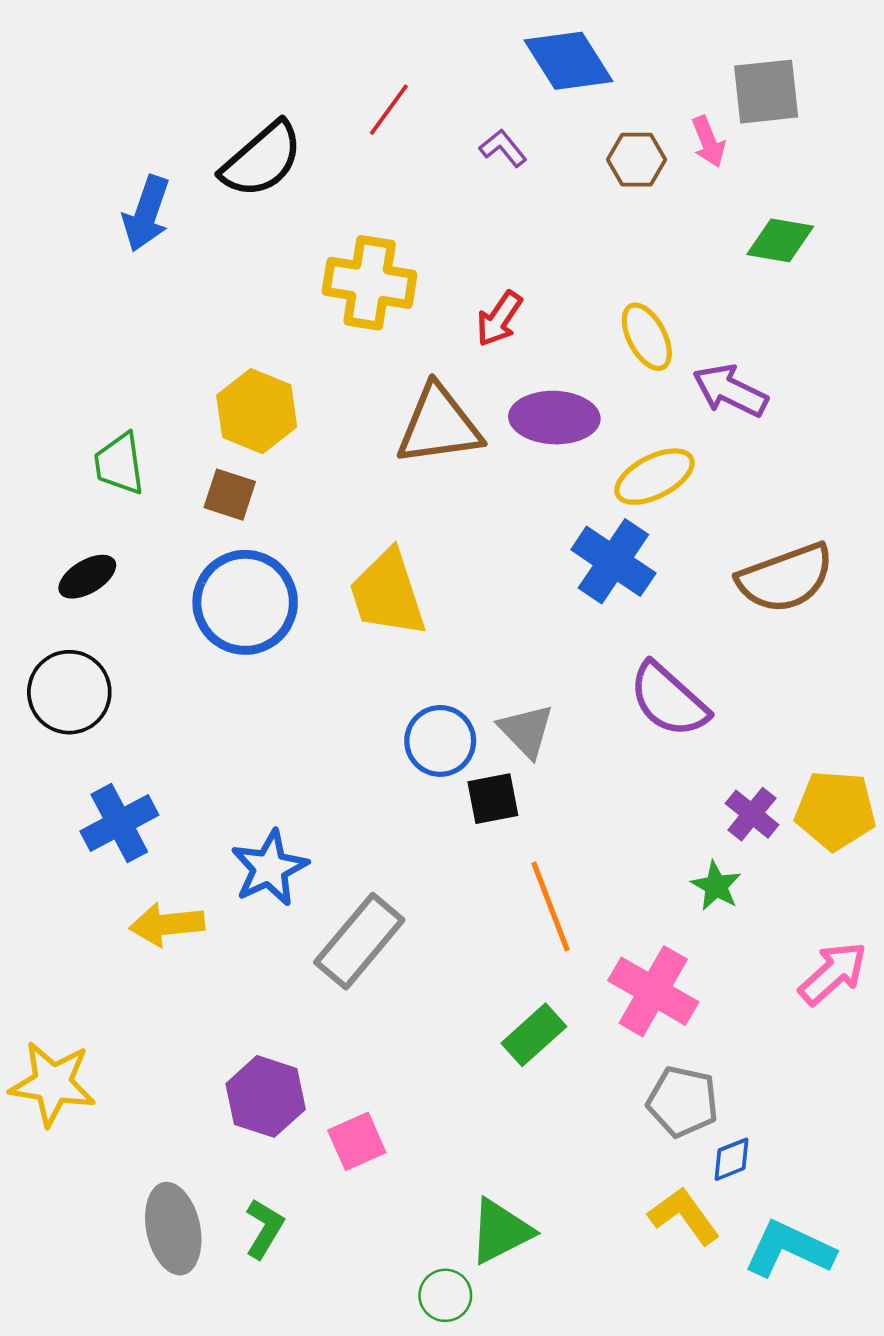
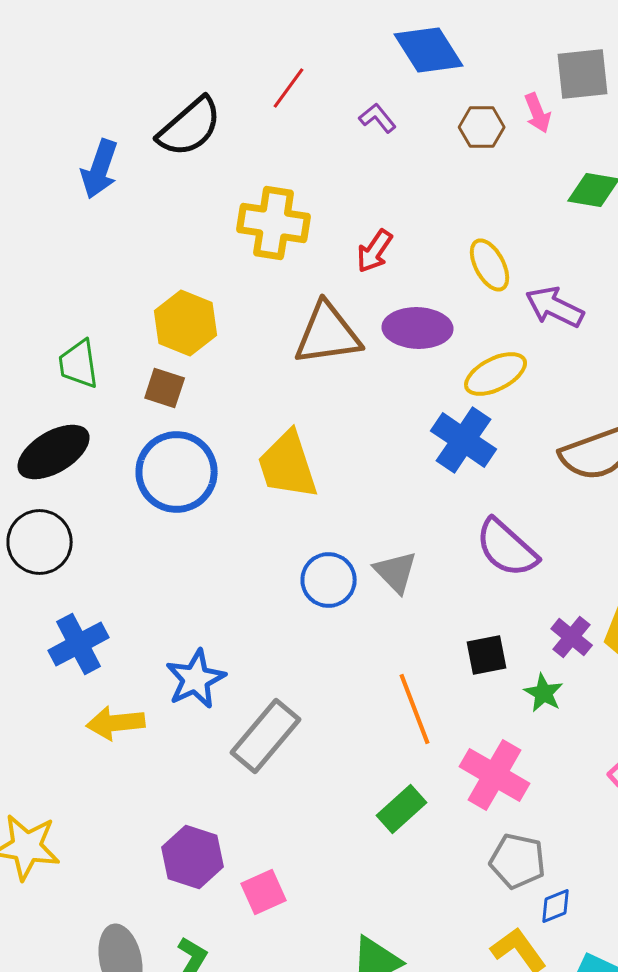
black ellipse: (87, 577) -> (54, 452), size x1.6
black square: (493, 799) -> (487, 655), moved

